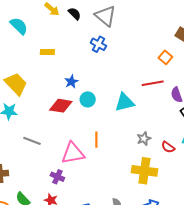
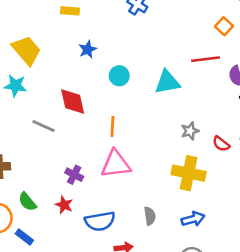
blue star: (71, 82) -> (88, 49), moved
red diamond: (61, 106) -> (73, 101), moved, turned 65
orange line: (96, 140) -> (112, 126), moved
pink triangle: (73, 153) -> (116, 164), moved

